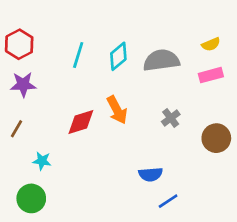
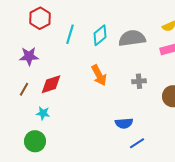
red hexagon: (19, 44) -> (40, 18), moved
gray cross: (171, 118) -> (139, 81), turned 32
red diamond: (81, 122) -> (51, 84), moved

